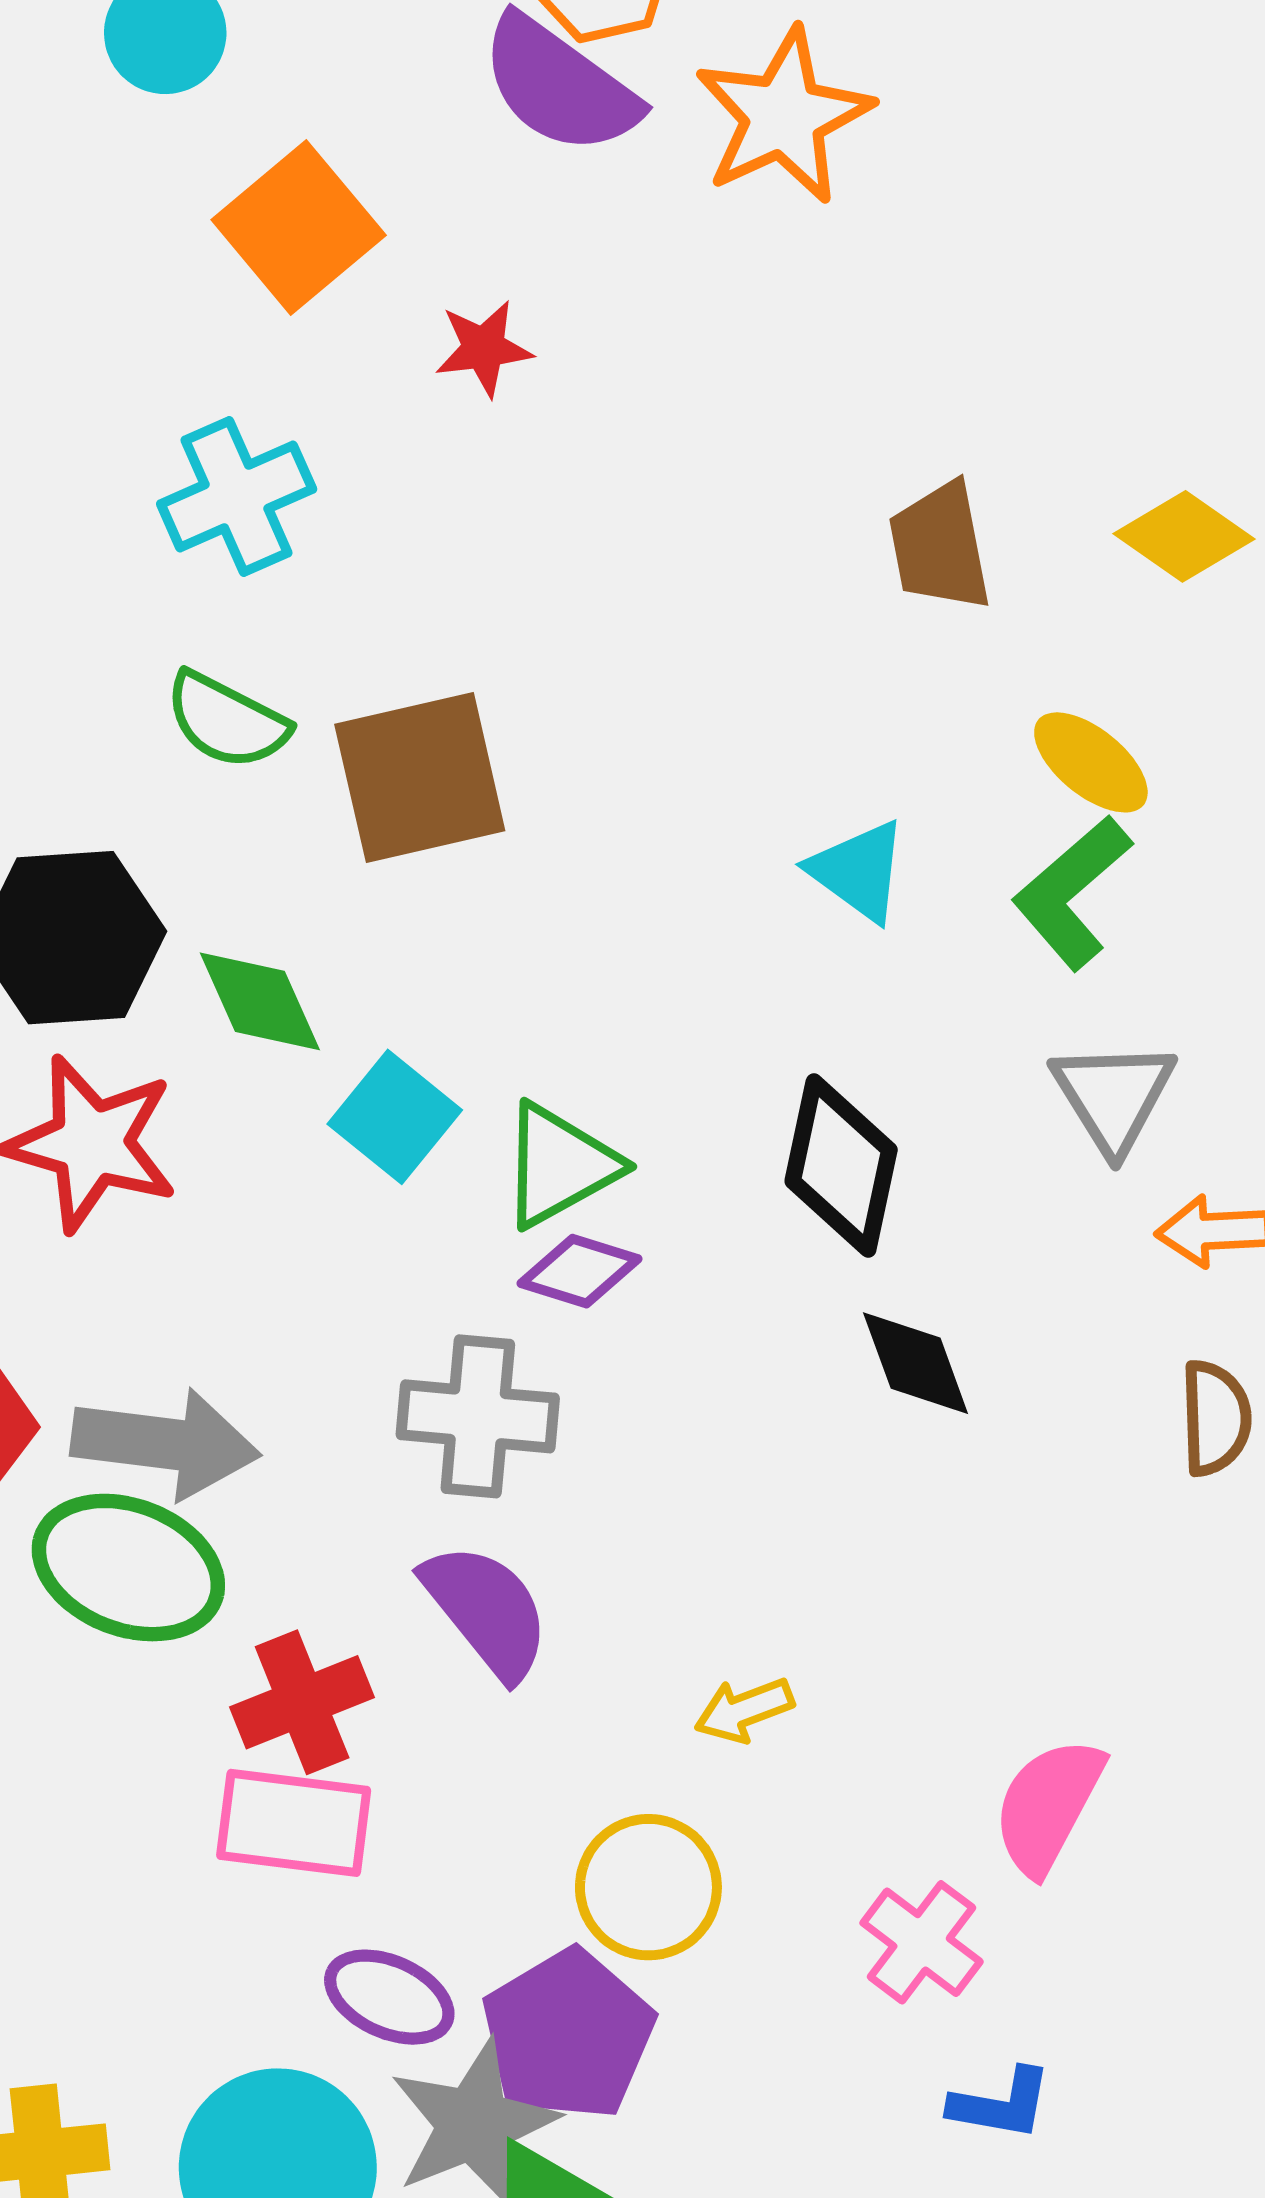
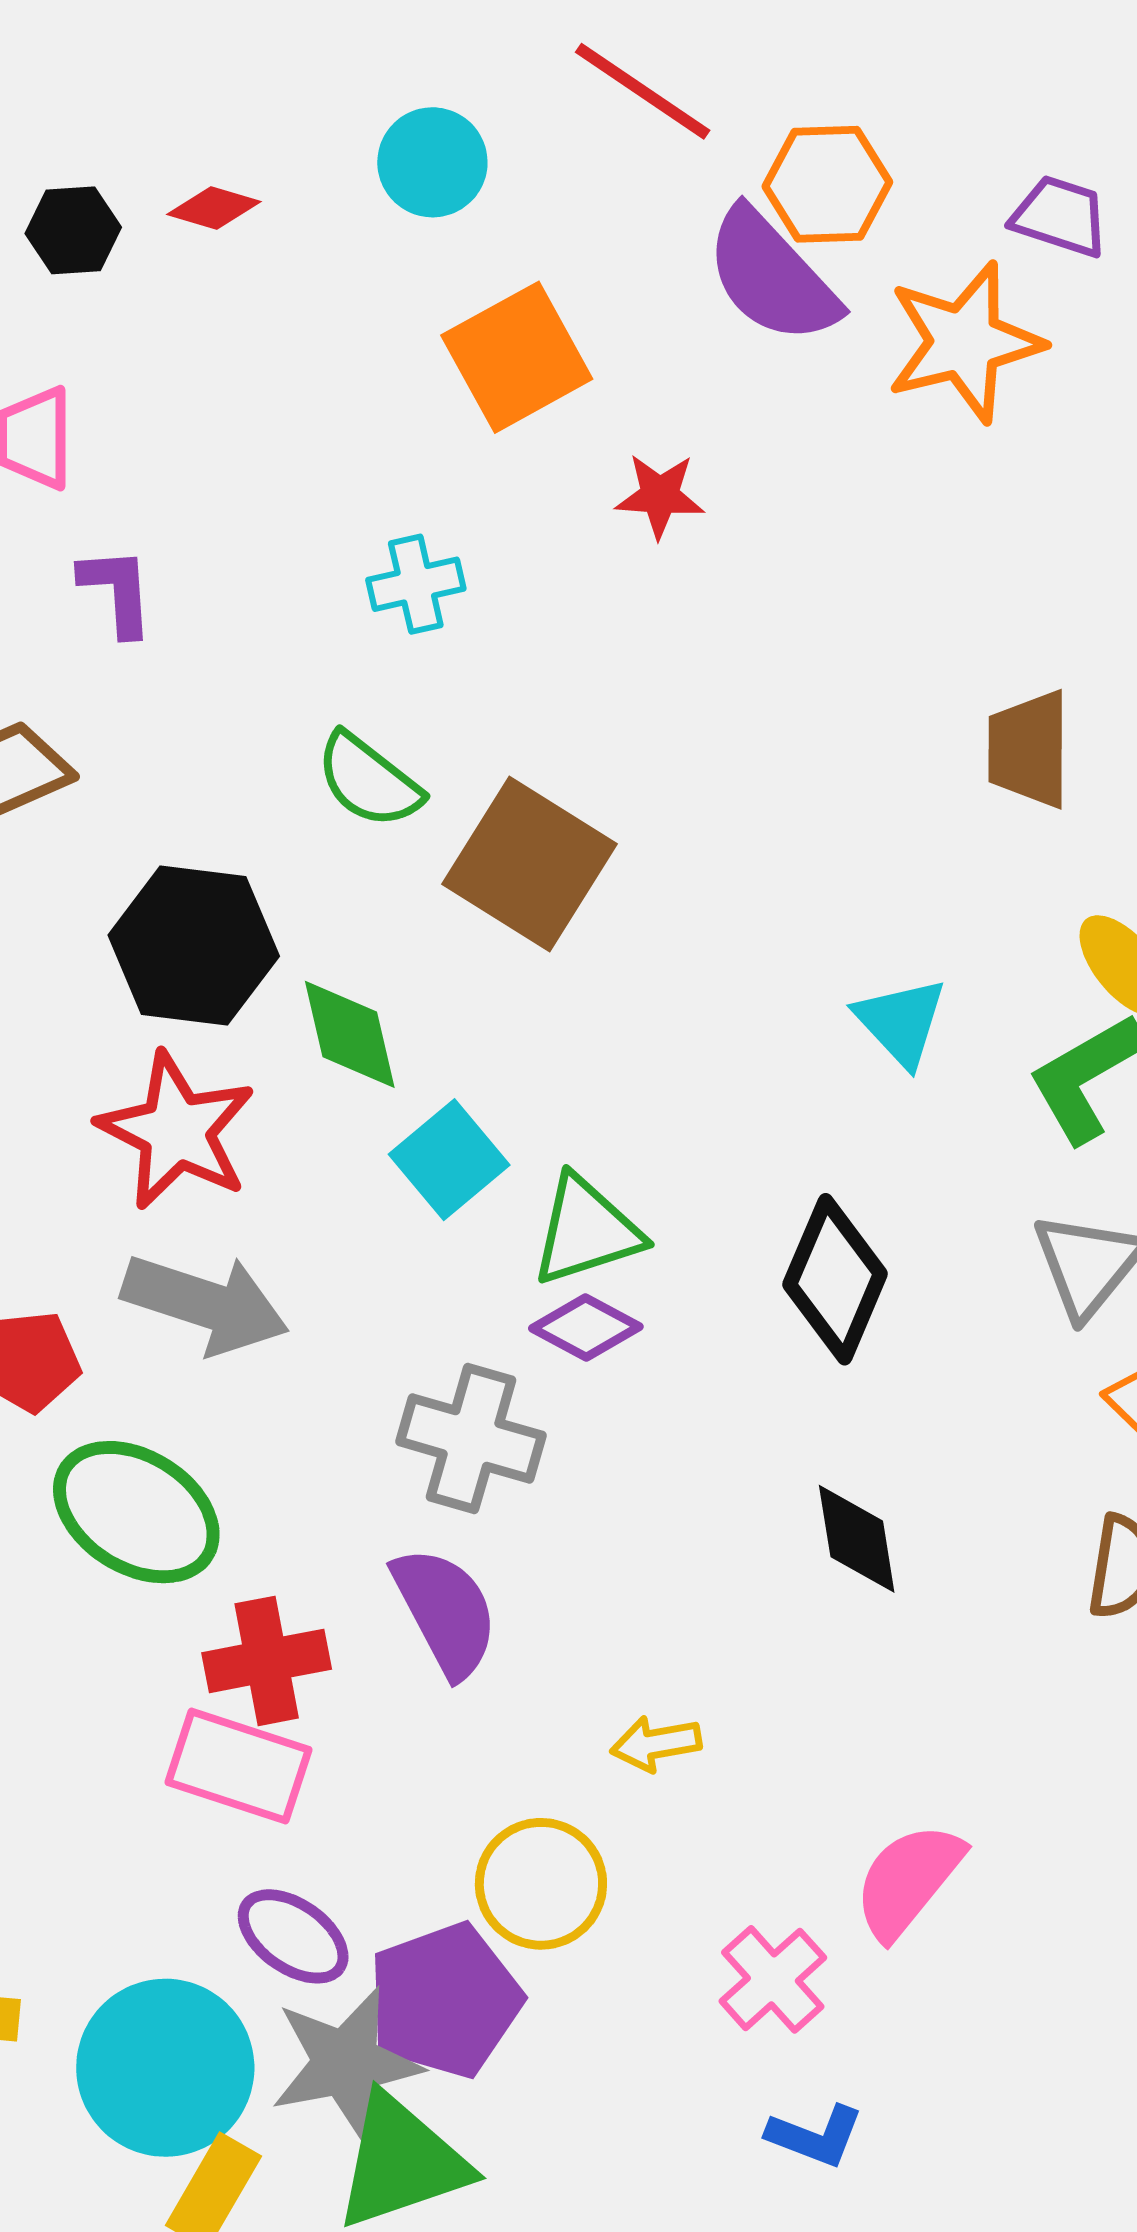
cyan cross: (237, 496) -> (416, 584), size x0.7
brown square: (420, 778) -> (530, 864), turned 34
black diamond: (916, 1363) -> (857, 1539), moved
gray arrow: (165, 1443) -> (205, 1304), moved

